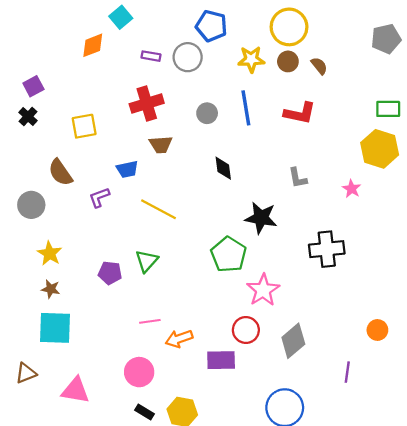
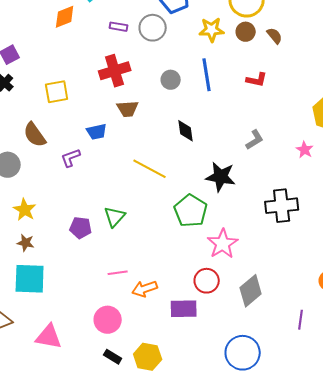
red L-shape: (300, 113) -> (257, 80), size x0.7
gray L-shape: (298, 178) -> (255, 140), turned -110
yellow line: (159, 209) -> (150, 169), moved

